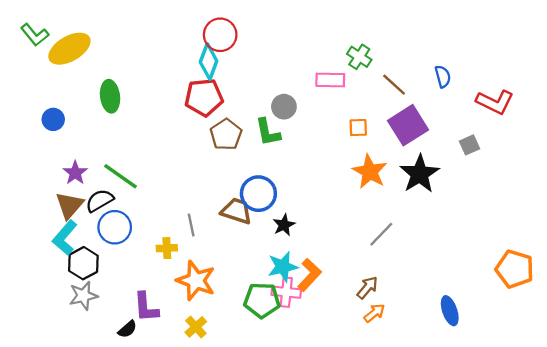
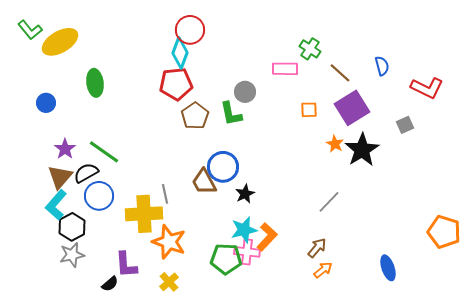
orange star: (370, 172) -> (335, 144), moved, size x0.6
brown trapezoid: (236, 211) -> (204, 182), turned -136
yellow cross: (167, 248) -> (144, 214), size x2.0

